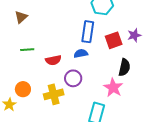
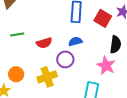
red square: (114, 40) -> (103, 18), turned -36
blue semicircle: (81, 53) -> (75, 41), moved

